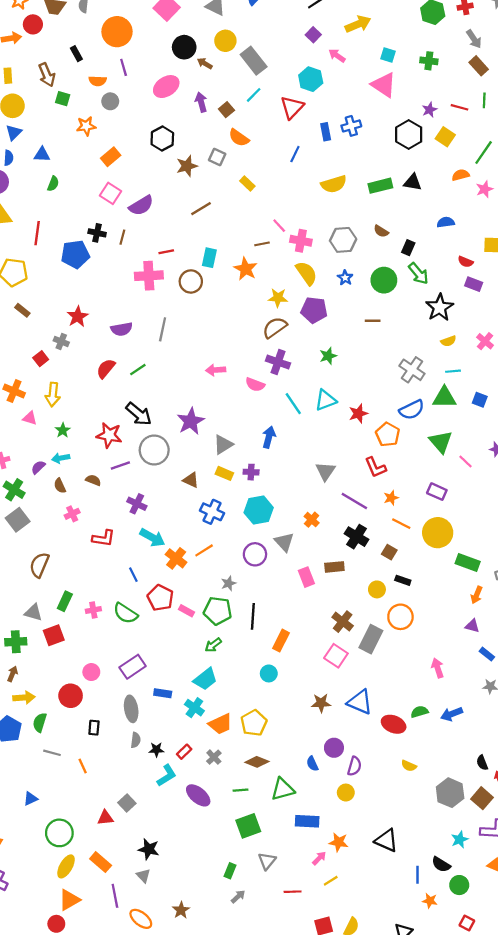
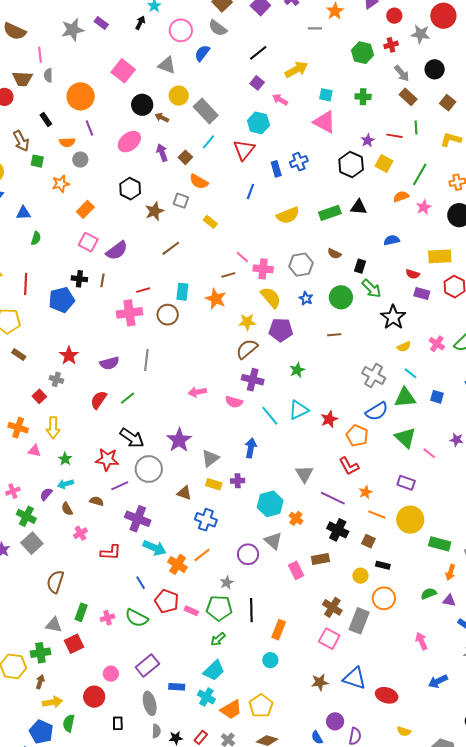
cyan line: (453, 371) -> (411, 373), turned 48
purple cross: (137, 504) -> (138, 519), size x1.4
cyan hexagon: (259, 510) -> (270, 504), moved
green semicircle: (419, 712) -> (429, 594), moved

